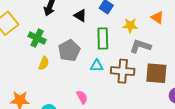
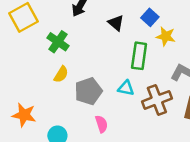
yellow star: (130, 25) -> (166, 36), moved
gray pentagon: (69, 51) -> (88, 91), moved
brown cross: (123, 71) -> (157, 100), turned -35

